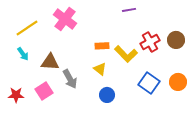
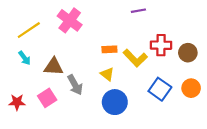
brown circle: (176, 40) -> (188, 53), moved
red cross: (150, 42) -> (161, 45), turned 30
blue circle: (107, 95) -> (115, 102), size x1.5

